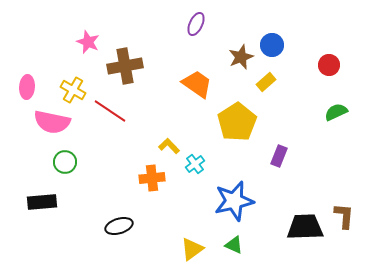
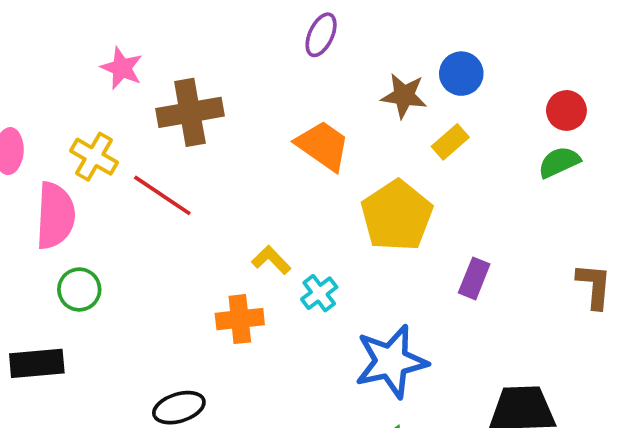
brown star: (241, 57) -> (404, 96), turned 30
green semicircle: (336, 112) -> (559, 162), moved
pink semicircle: (52, 122) -> (55, 216), turned -99
brown L-shape: (344, 216) -> (594, 286), moved

